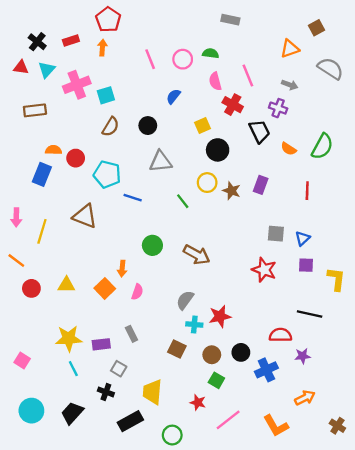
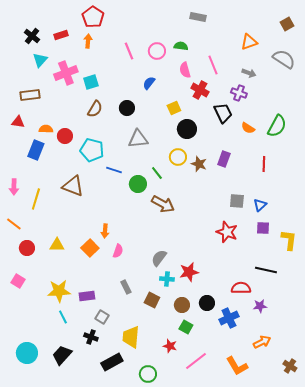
brown square: (317, 28) -> (287, 24), moved
red triangle: (21, 67) -> (18, 122), moved
green circle: (152, 245) -> (138, 184), moved
brown arrow: (197, 255) -> (163, 204), moved
gray rectangle: (131, 334) -> (126, 287), moved
pink square: (22, 361) -> (18, 281), moved

